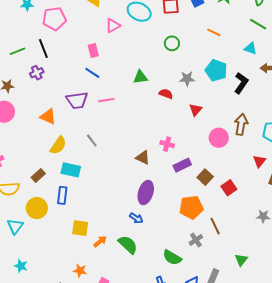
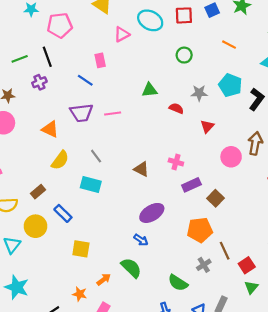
blue line: (92, 73) -> (85, 80), moved
brown triangle: (143, 158) -> (141, 169), moved
cyan rectangle: (71, 170) -> (91, 185), moved
red square: (229, 188) -> (247, 265), moved
purple ellipse: (146, 193) -> (152, 213), turned 40
blue rectangle: (62, 195) -> (63, 213), turned -54
orange arrow: (100, 241) -> (104, 279), moved
cyan star: (21, 266) -> (17, 287), size x1.6

